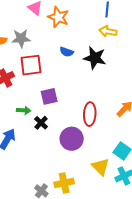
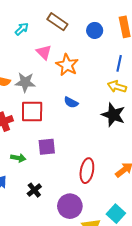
black star: (95, 58) -> (113, 115), moved
black cross: (41, 123) -> (34, 190), moved
purple circle: (72, 139) -> (70, 206), moved

